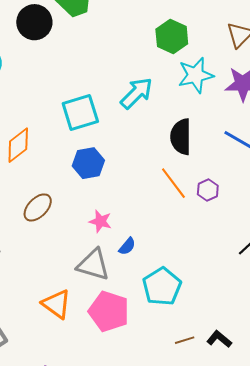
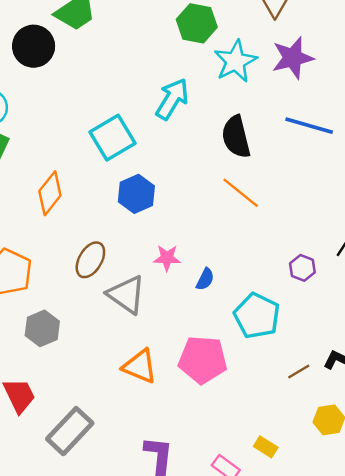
purple hexagon: (208, 190) -> (302, 268), moved
gray triangle: (93, 265) -> (126, 294), moved, turned 33

